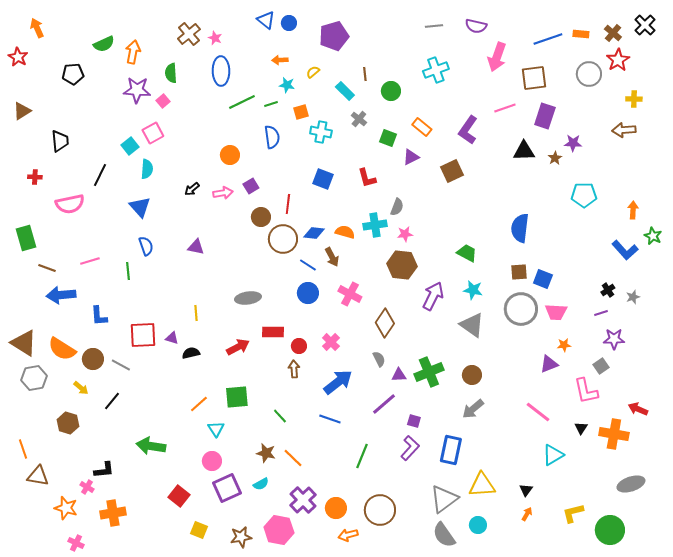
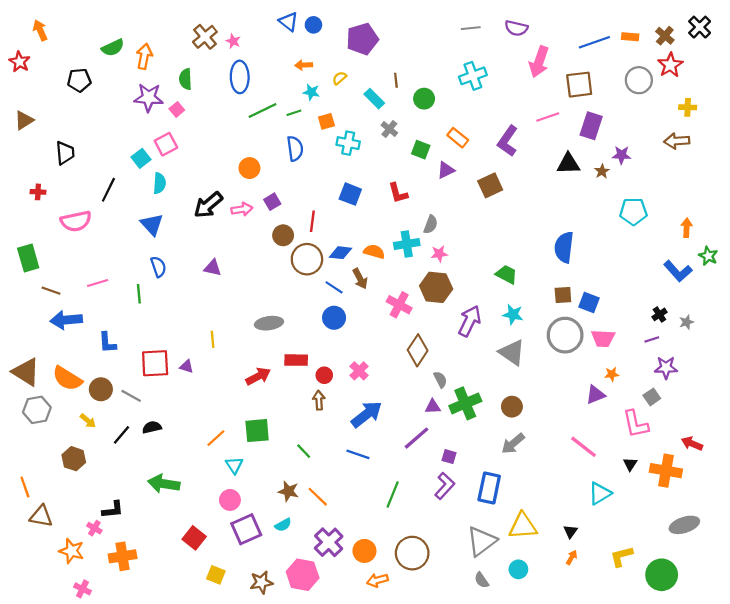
black arrow: (192, 189) -> (208, 205), size x1.8
pink cross: (350, 294) -> (399, 305), moved
black semicircle: (191, 353) -> (152, 427), moved
gray semicircle: (379, 359) -> (440, 380), moved
gray semicircle: (444, 535) -> (482, 580), size x0.6

